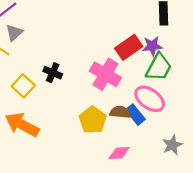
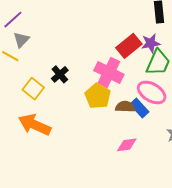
black cross: (53, 73) -> (60, 74), turned 30
yellow pentagon: (93, 120) -> (98, 96), moved

